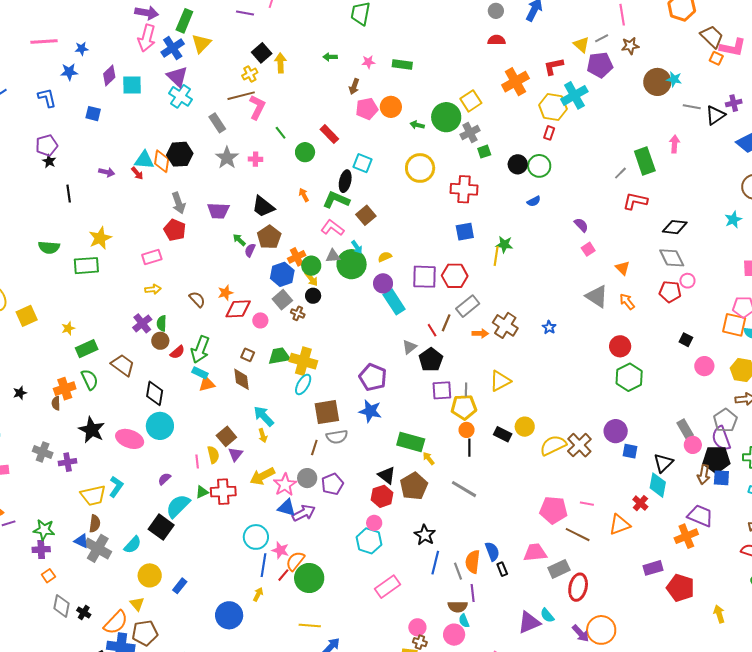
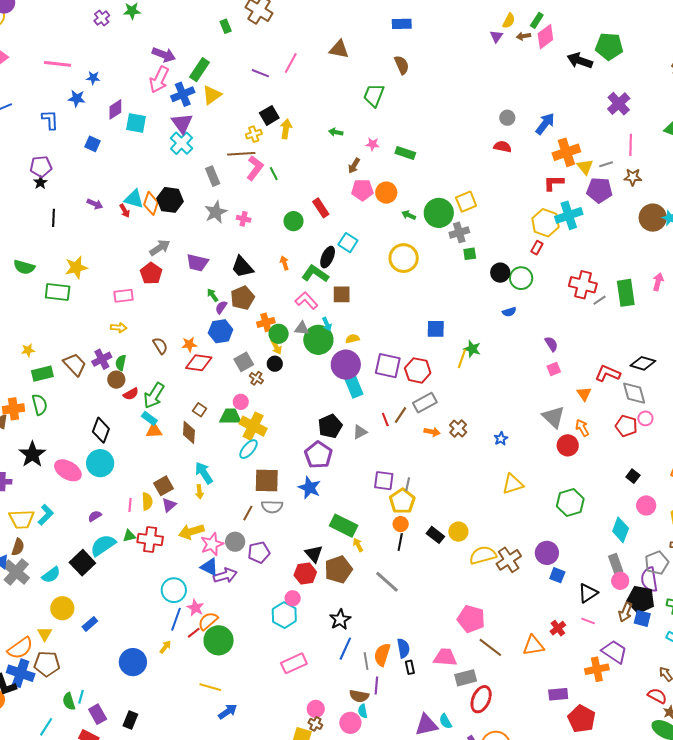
orange cross: (515, 82) -> (566, 152), moved
green line: (281, 133) -> (274, 174), moved
red cross: (464, 189) -> (583, 285), moved
red L-shape: (635, 201) -> (608, 373), moved
gray arrow: (179, 203) -> (160, 248), turned -115
brown square: (366, 215) -> (342, 294), turned 30
blue hexagon: (282, 274) -> (221, 331), moved
purple circle: (383, 283) -> (346, 365), size x1.5
pink circle: (260, 320) -> (241, 402), moved
brown cross: (505, 325) -> (458, 429), size x0.7
red circle: (620, 346) -> (568, 445), moved
black pentagon: (431, 360) -> (330, 426), moved
brown trapezoid: (123, 365) -> (75, 364), moved
yellow triangle: (500, 381) -> (513, 484), moved
yellow pentagon: (464, 407) -> (402, 501), turned 30
cyan diamond: (658, 485) -> (621, 530), moved
pink line: (587, 504) -> (588, 621), moved

